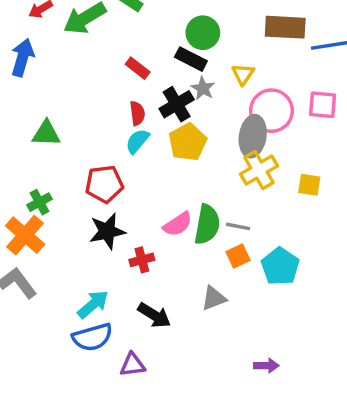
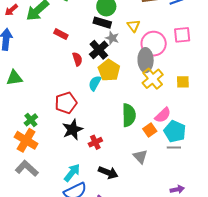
red rectangle: (138, 68) -> (61, 34), moved
green triangle: (46, 133) -> (14, 78), moved
cyan semicircle: (137, 141) -> (95, 83), moved
pink semicircle: (178, 224) -> (163, 115), moved
gray line: (238, 226) -> (174, 148), moved
gray triangle: (214, 298) -> (140, 157), turned -42

